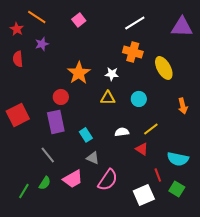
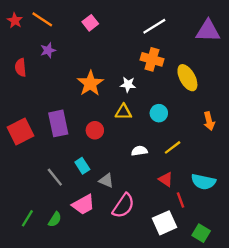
red star: (17, 29) -> (15, 21), moved
red circle: (61, 97) -> (95, 130), moved
purple rectangle: (56, 122) -> (58, 123), moved
cyan rectangle: (86, 135) -> (82, 166), moved
red triangle: (142, 149) -> (166, 179), moved
green semicircle: (45, 183) -> (55, 219), moved
green square: (177, 189) -> (201, 233), moved

